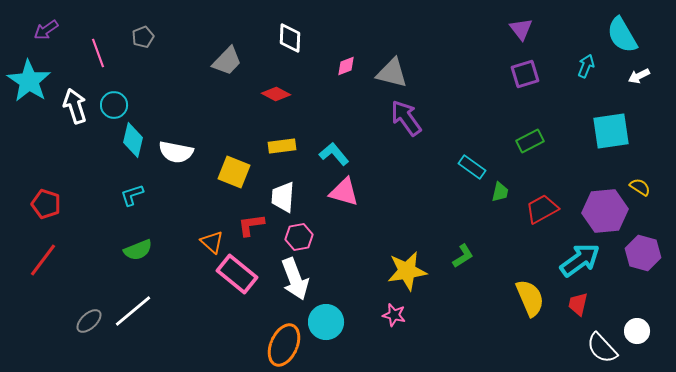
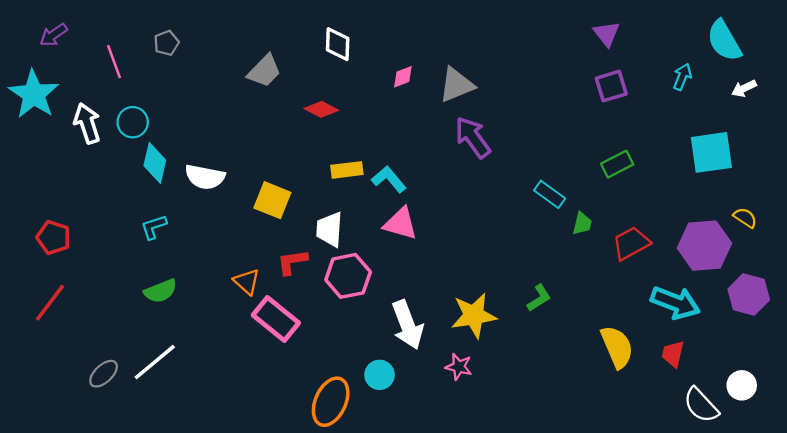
gray triangle: (392, 73) -> (456, 85), turned -36
yellow rectangle: (282, 146) -> (347, 170), moved
pink hexagon: (299, 237) -> (348, 276), size x1.4
cyan arrow: (580, 260) -> (675, 303), turned 57
white arrow: (295, 279) -> (407, 325), moved
cyan circle: (326, 322) -> (380, 375), size x0.7

